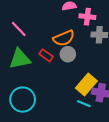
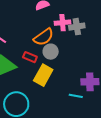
pink cross: (87, 17) -> (63, 23), moved
yellow rectangle: (86, 84) -> (43, 75), moved

